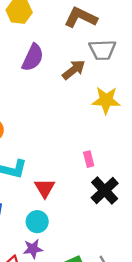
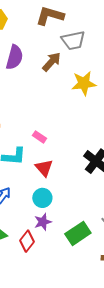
pink rectangle: (89, 159) -> (40, 137), moved, turned -32

